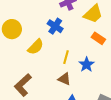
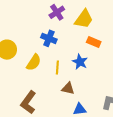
yellow line: (66, 57) -> (57, 68), moved
blue star: (87, 65) -> (80, 62), moved

